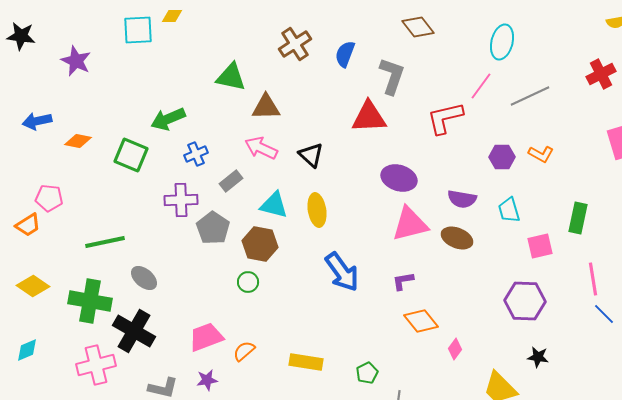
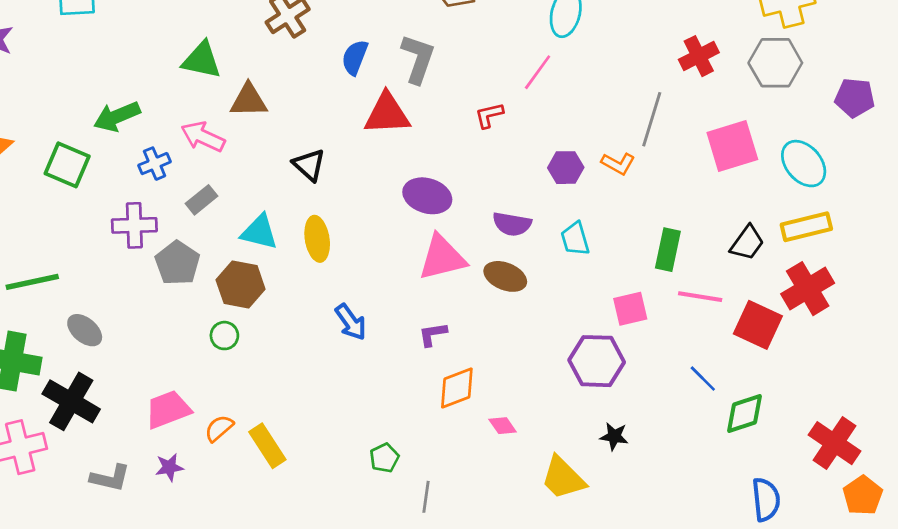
blue semicircle: (345, 54) -> (355, 57), moved
gray line: (530, 96) -> (652, 119), moved, turned -48
red L-shape: (445, 118) -> (489, 115), size x0.6
pink arrow: (261, 148) -> (203, 137), moved
pink square: (540, 246) -> (630, 309), moved
blue arrow: (342, 272) -> (351, 322), size x0.7
pink line: (593, 279) -> (700, 297), moved, turned -72
orange diamond: (421, 321) -> (457, 388), turned -72
pink diamond: (455, 349) -> (503, 426), turned -70
yellow rectangle: (306, 362) -> (267, 446), moved, turned 48

